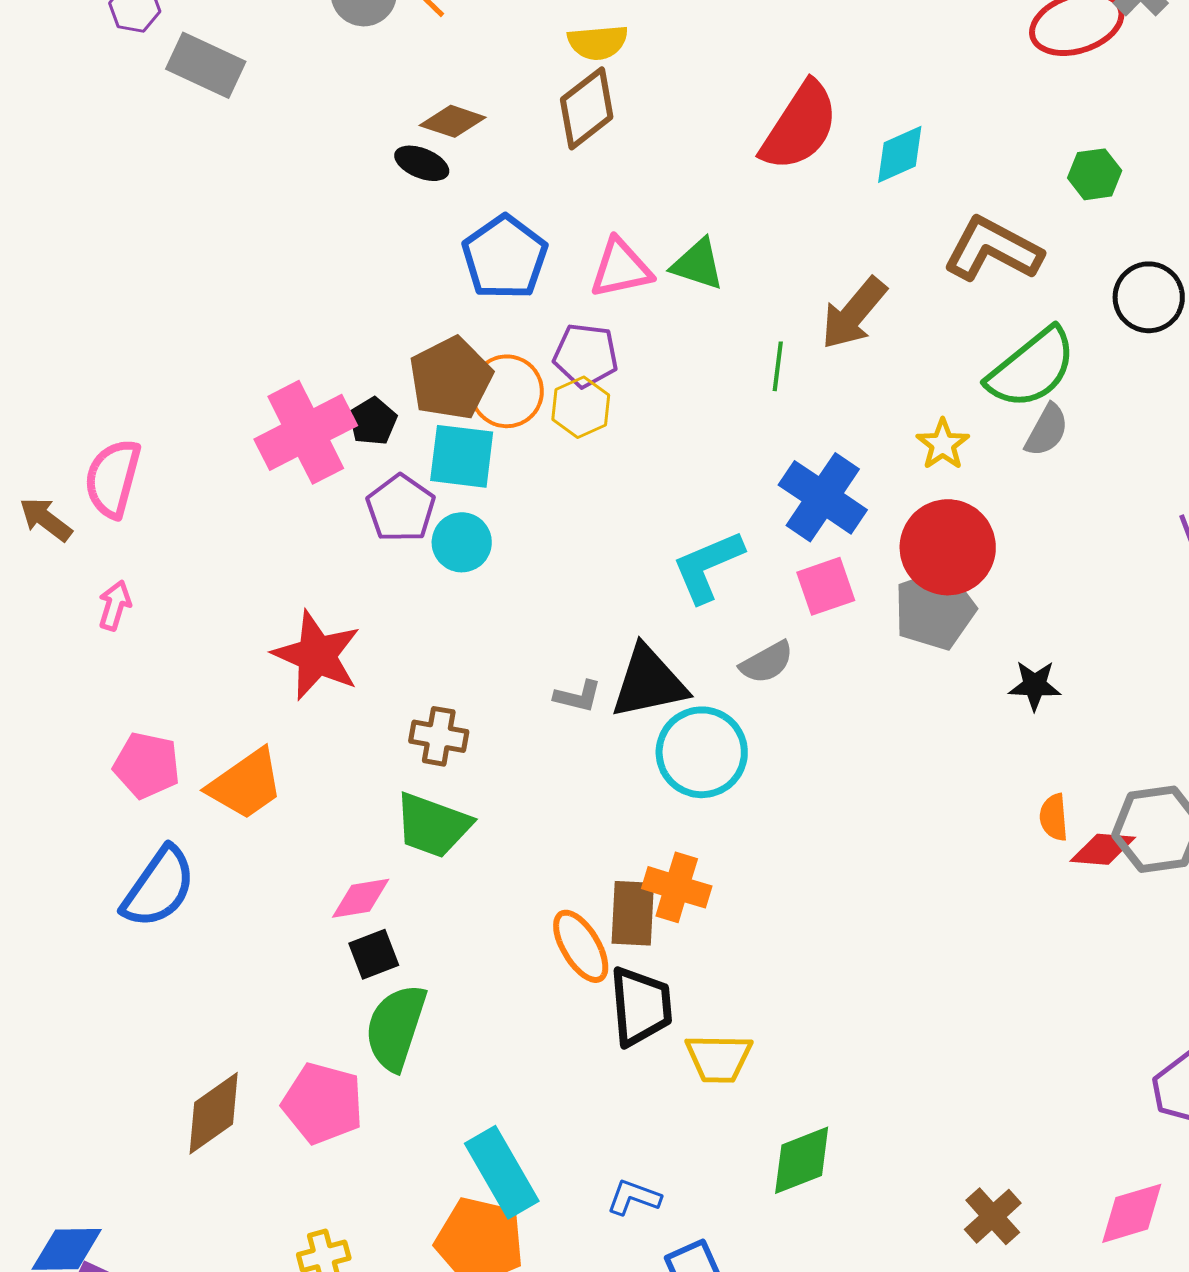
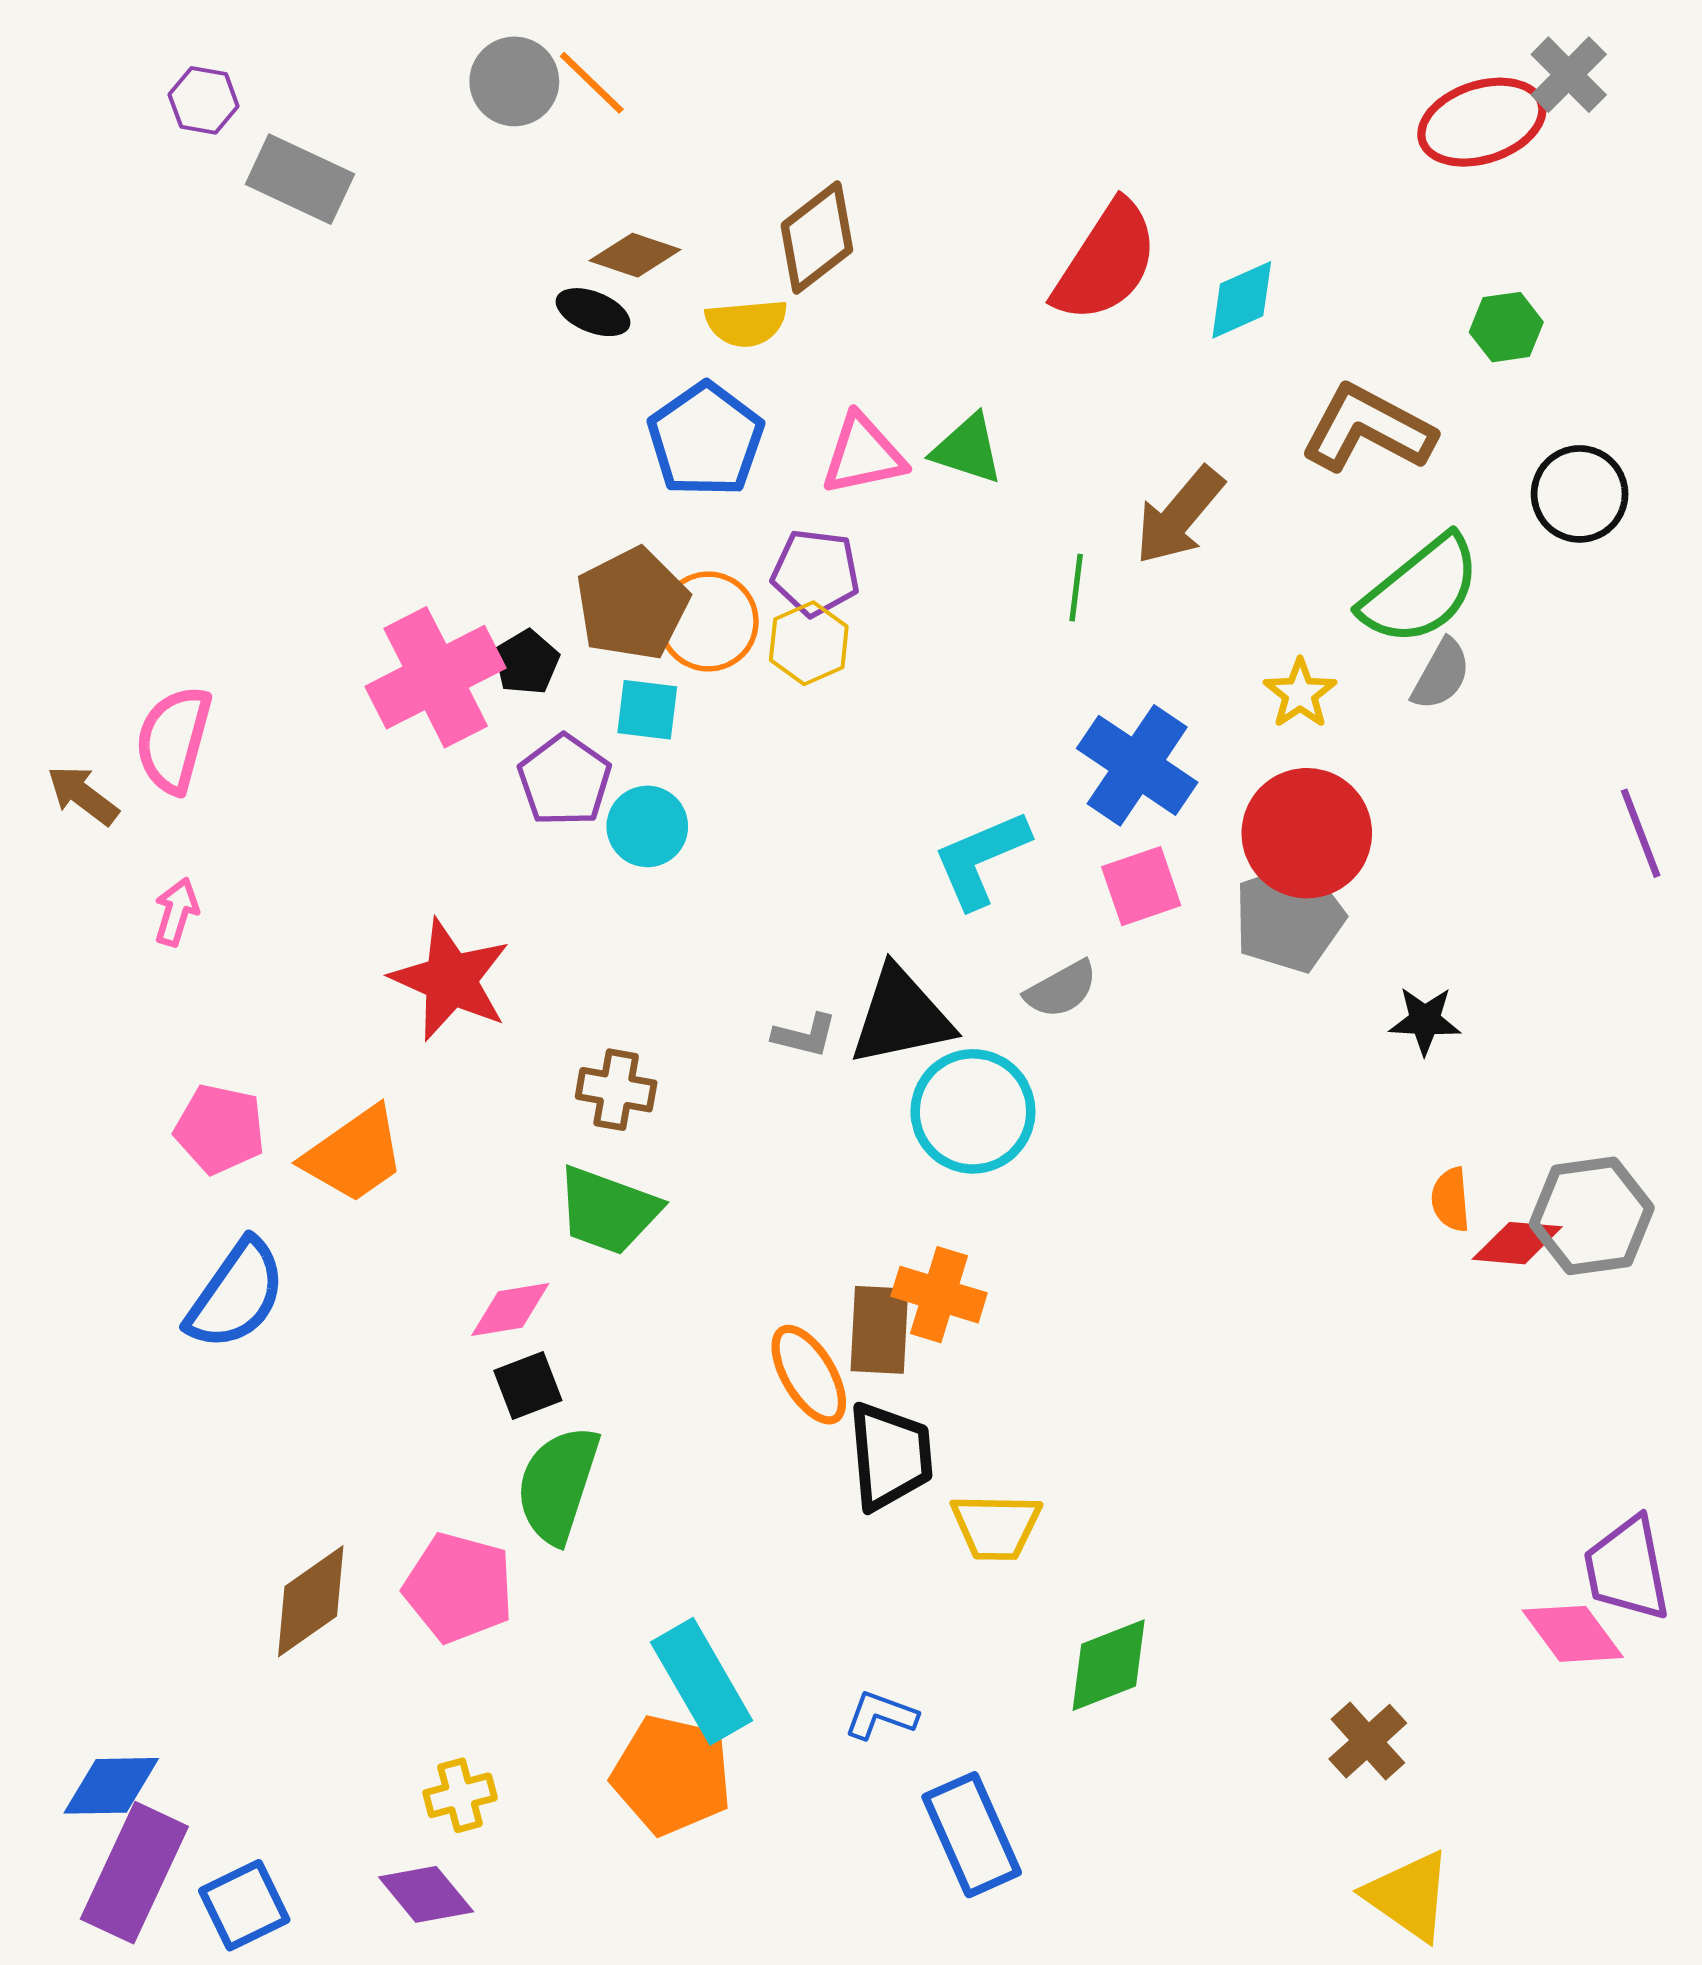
yellow semicircle: (598, 42) -> (746, 323), moved
cyan square: (462, 456) -> (647, 710), size x0.7
pink diamond: (1132, 1213) -> (1573, 1634), moved, turned 70

